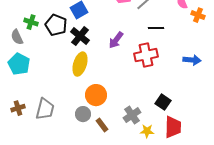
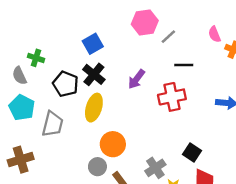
black pentagon: (56, 25) -> (66, 84), moved
brown cross: (18, 108) -> (21, 160), size x1.5
gray trapezoid: (45, 109) -> (53, 124), moved

